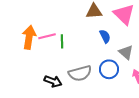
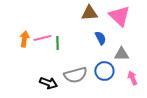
orange arrow: (29, 37) -> (24, 39), size x0.7
gray triangle: (126, 52) -> (121, 54), turned -42

